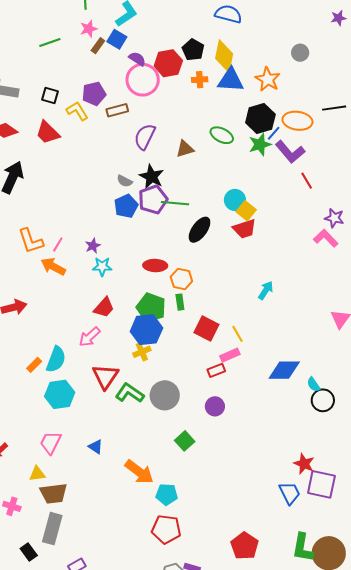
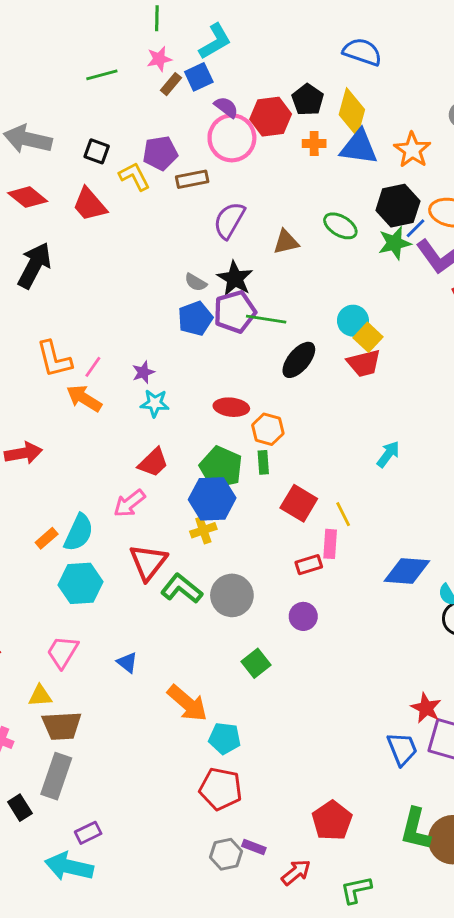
blue square: (117, 39) -> (199, 77), turned 30
pink rectangle: (230, 355) -> (330, 544), turned -66

